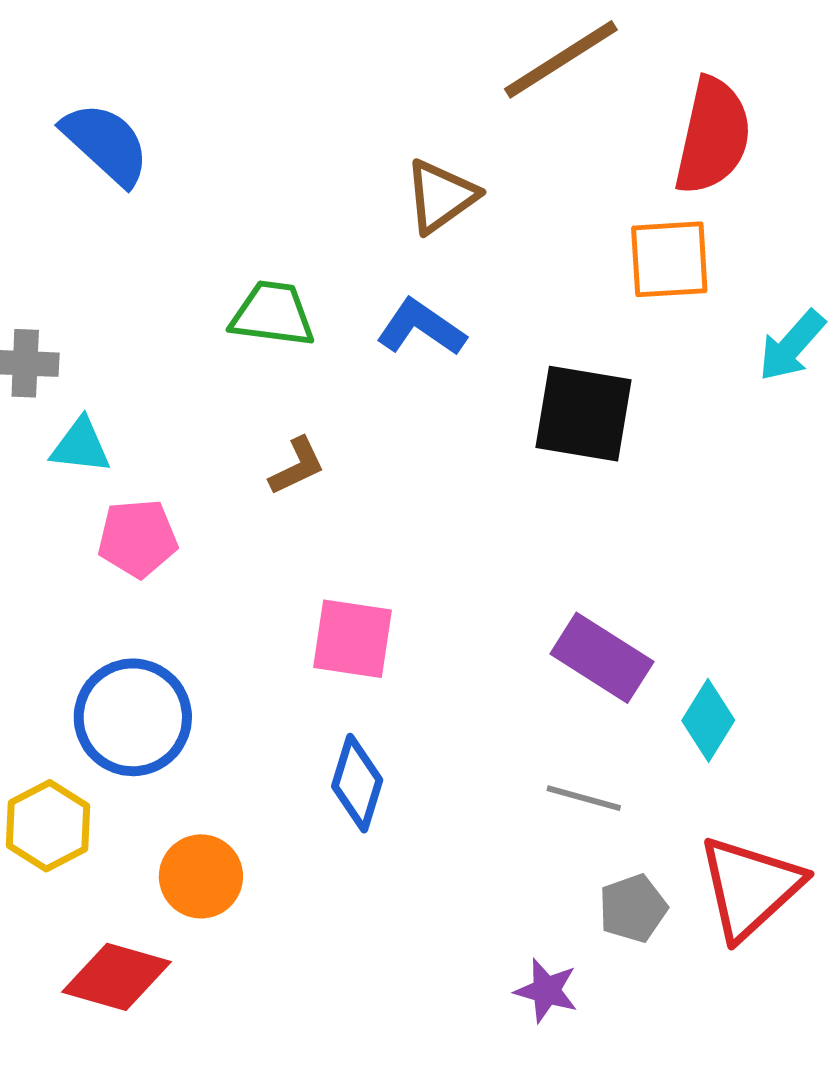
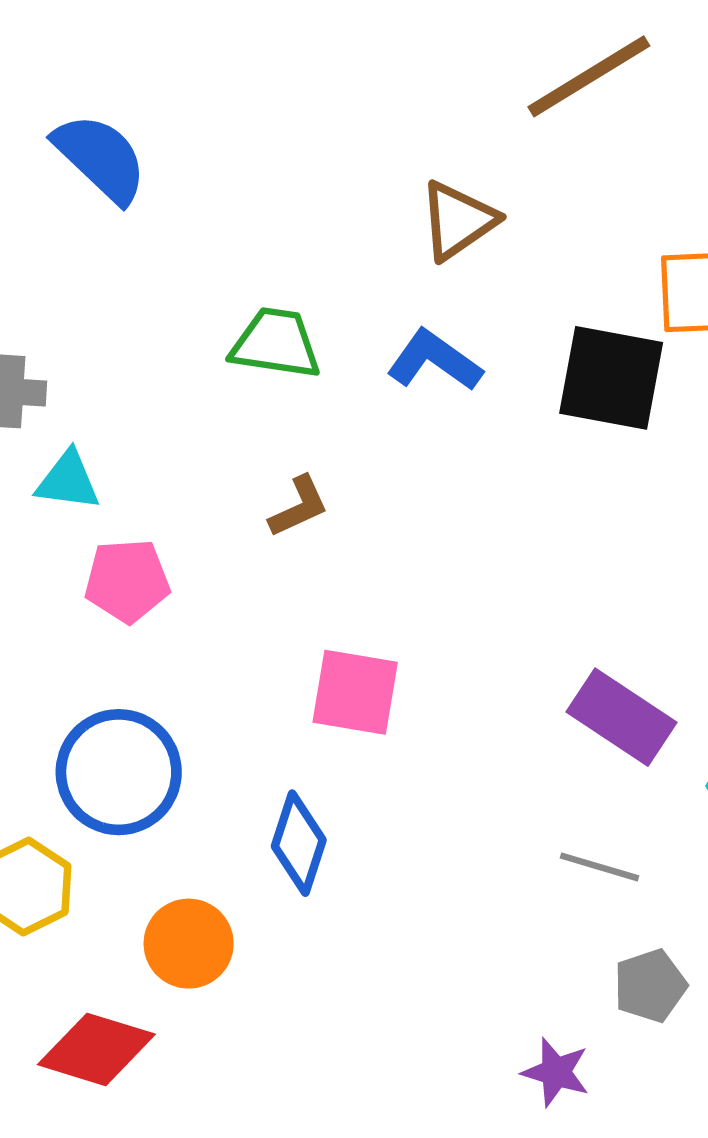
black square: (584, 414) -> (611, 378), moved
blue diamond: (357, 783) -> (299, 843), moved

